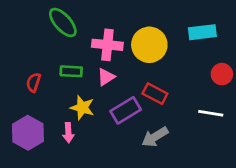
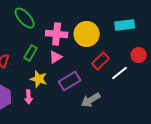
green rectangle: (71, 71) -> (31, 53), turned -63
red rectangle: (155, 94) -> (101, 61), moved, turned -72
white line: (211, 113) -> (120, 73), moved, turned -48

